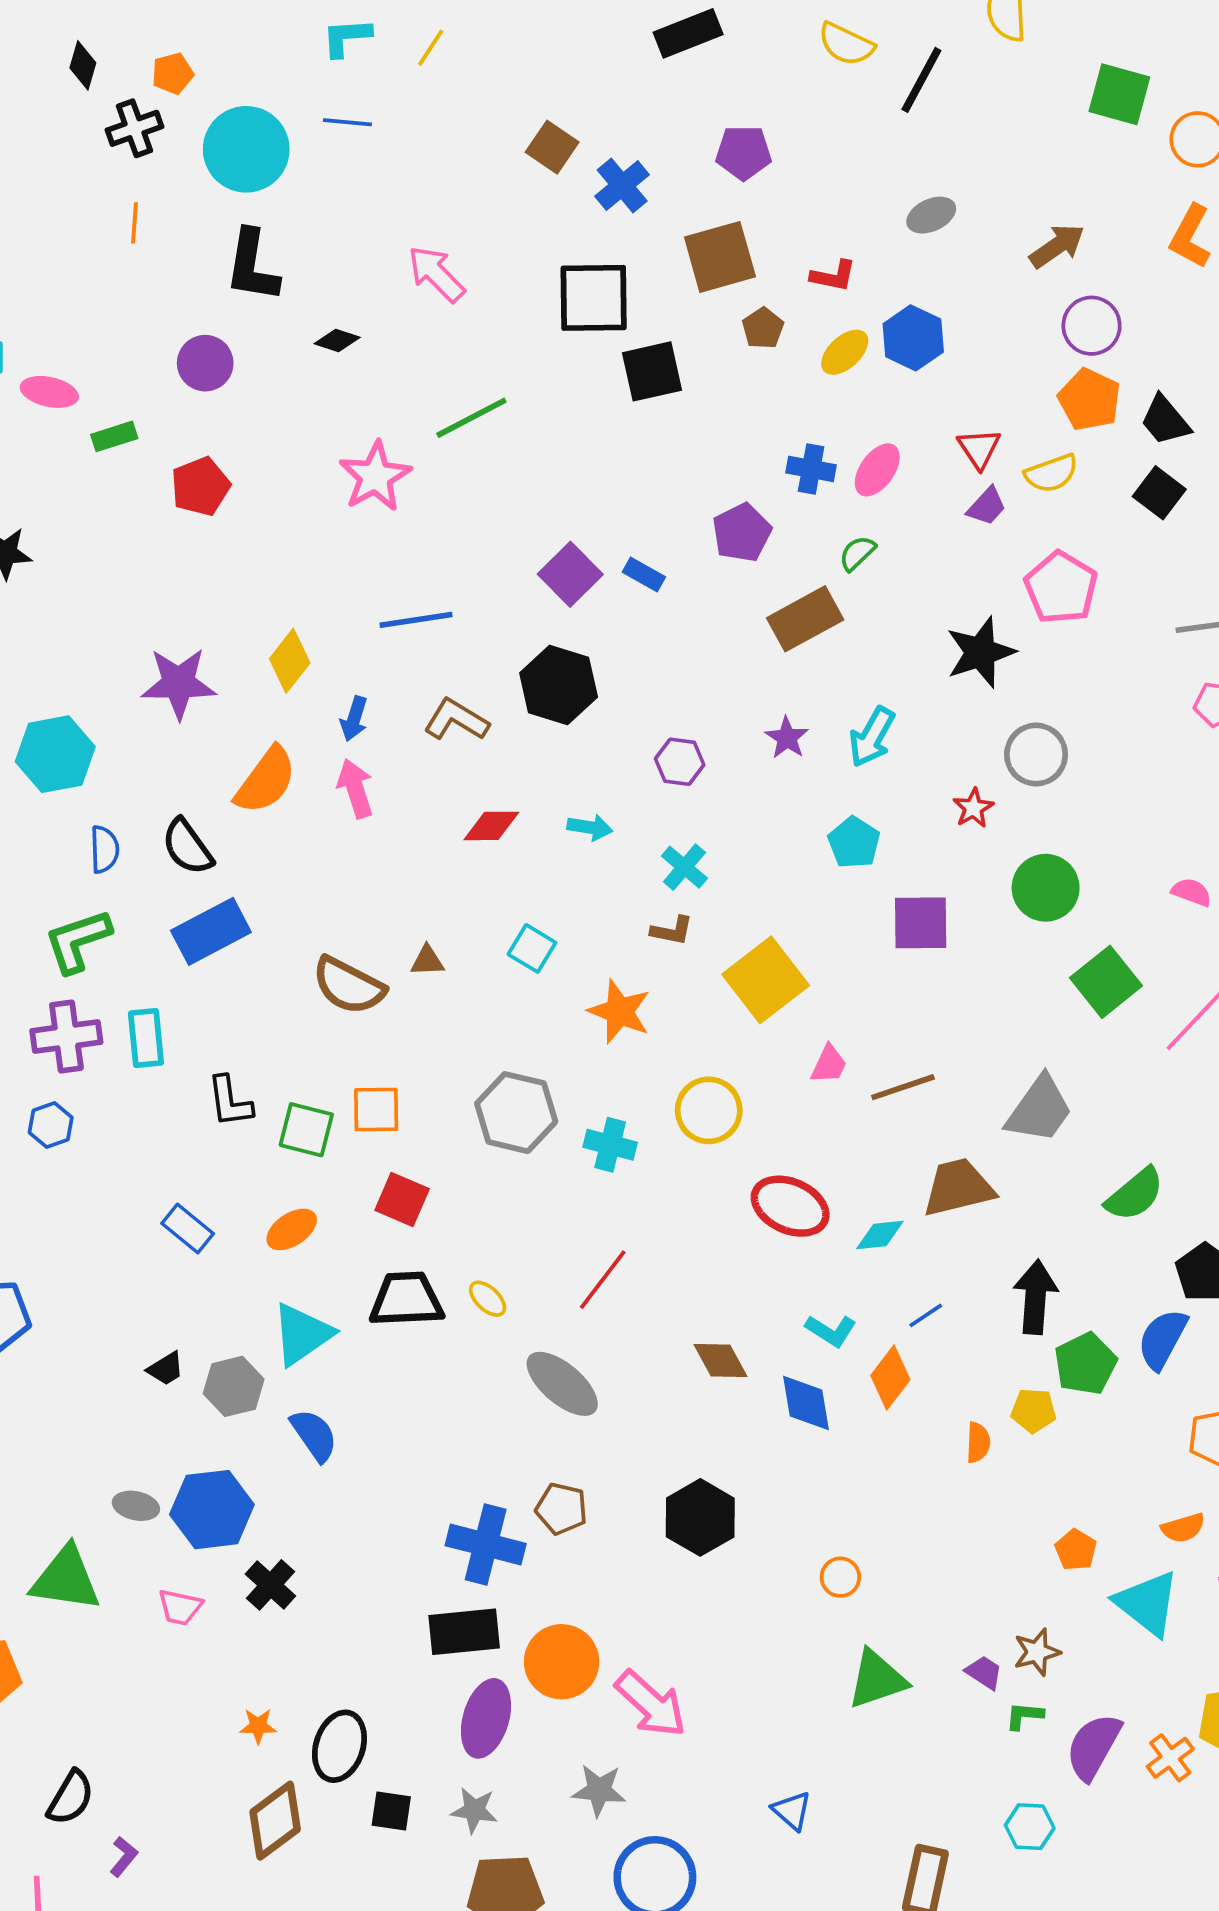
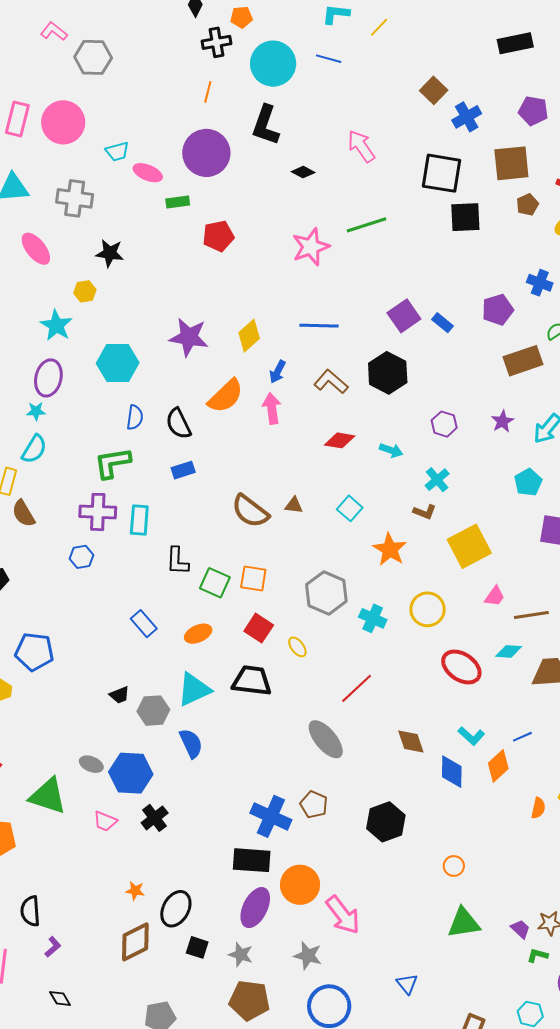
purple circle: (205, 363) -> (206, 153), moved, size x1.6
blue rectangle: (211, 931) -> (183, 470), size x0.6
cyan diamond: (880, 1235) -> (509, 651), moved
yellow ellipse: (488, 1299) -> (297, 647), moved
black semicircle: (71, 1798) -> (30, 911), turned 136

